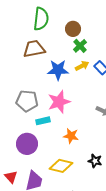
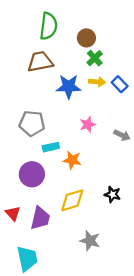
yellow arrow: (82, 66) -> (97, 82), turned 32
pink star: (59, 102) -> (88, 124), moved, size x0.6
orange star: (71, 136) -> (72, 160), moved
yellow diamond: (61, 166) -> (72, 200), turned -30

